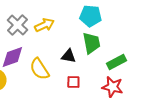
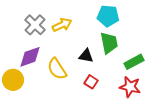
red square: (73, 82) -> (91, 82), turned 32

